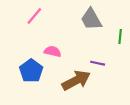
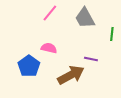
pink line: (34, 16) -> (50, 13), moved

